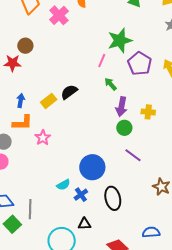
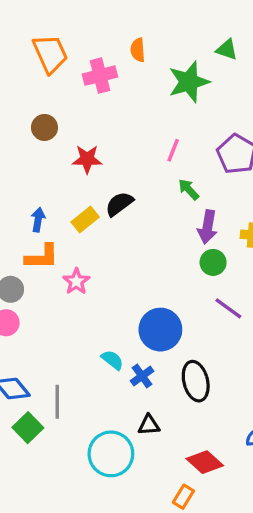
pink cross: (59, 15) -> (100, 76), turned 30
green star: (120, 40) -> (189, 82), moved
red star: (12, 63) -> (87, 159), moved
cyan semicircle: (63, 185) -> (112, 360), turned -112

